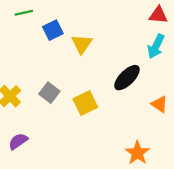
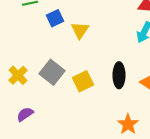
black ellipse: (127, 78) -> (119, 75), moved, turned -45
gray square: (49, 93) -> (52, 72), size x1.4

